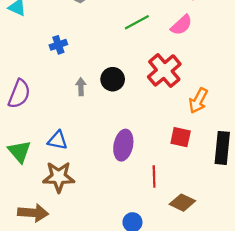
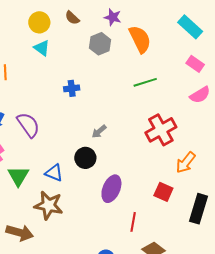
pink semicircle: (181, 25) -> (200, 95), moved
black circle: (113, 79) -> (85, 158), moved
gray arrow: (81, 87) -> (99, 131), moved, turned -140
purple semicircle: (19, 94) -> (28, 125), turned -68

